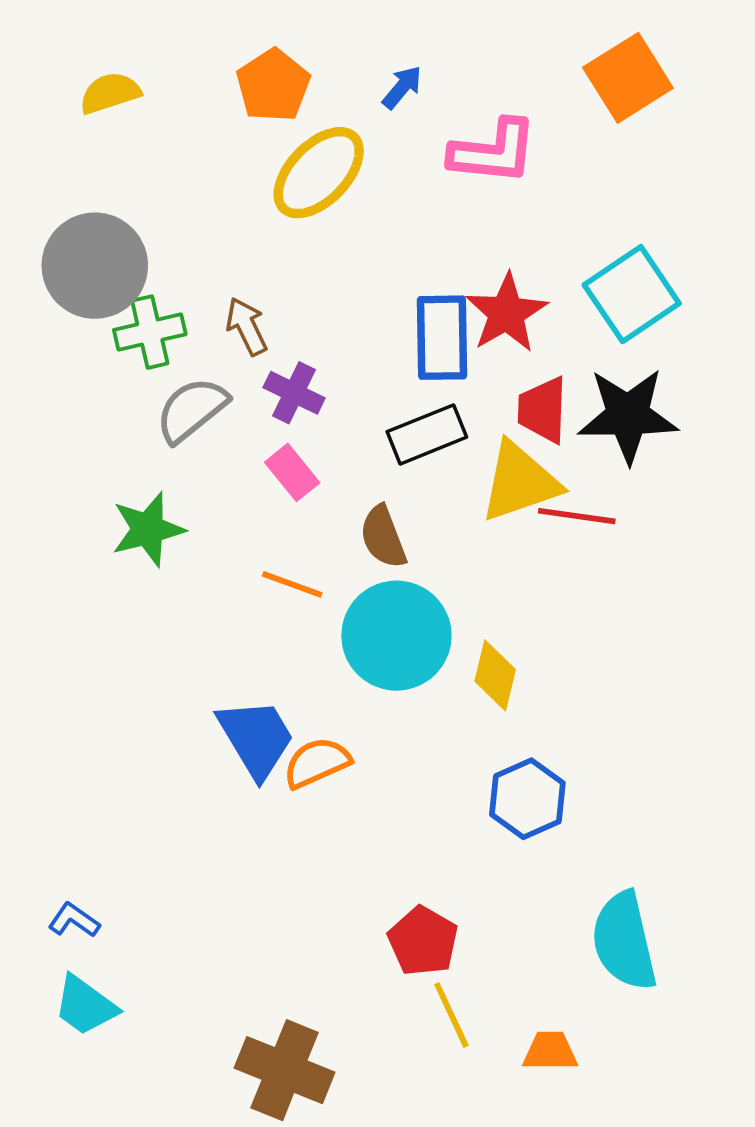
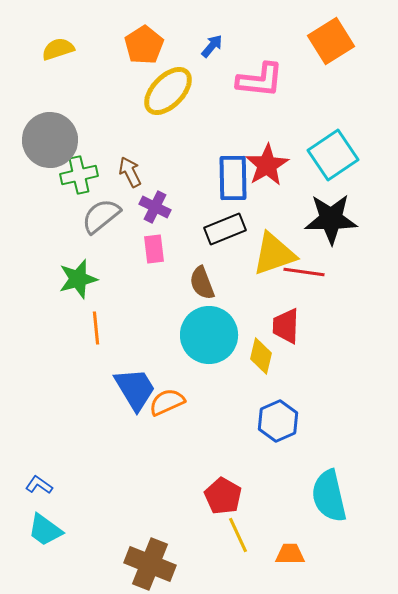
red trapezoid: (543, 410) -> (286, 326), moved
pink rectangle: (292, 472) -> (154, 249), turned 32
orange line: (292, 584) -> (96, 328), moved, turned 64

